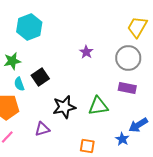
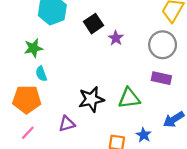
black square: (40, 77) -> (94, 24), moved
blue star: (122, 139) -> (144, 135), moved

